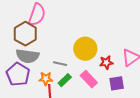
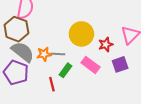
gray semicircle: (28, 56) -> (23, 52), turned -140
orange star: (46, 79) -> (44, 54), moved

